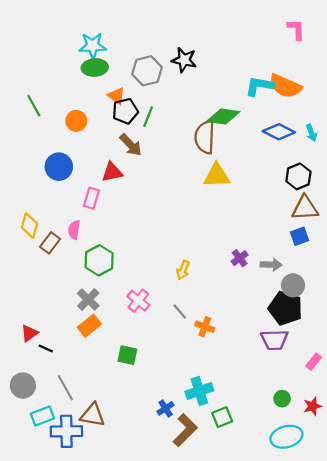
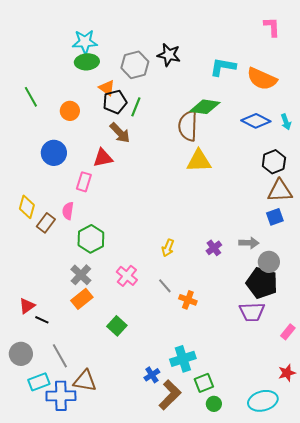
cyan L-shape: (259, 86) -> (223, 67), moved
purple cross: (240, 258) -> (214, 248), moved
green square: (127, 355) -> (117, 326), turned 30
green circle: (282, 399) -> (214, 404), moved

